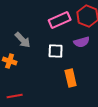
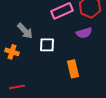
white square: (56, 51) -> (47, 45), moved

